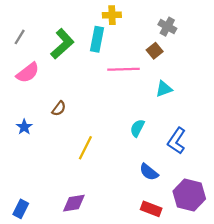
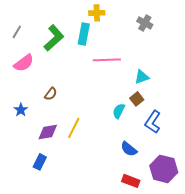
brown square: (155, 51) -> (137, 99), moved
purple diamond: (74, 203) -> (48, 132), moved
blue rectangle: (21, 209) -> (40, 162), moved

